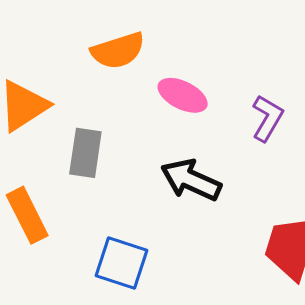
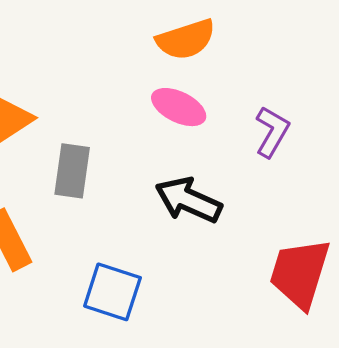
orange semicircle: (118, 51) -> (186, 39), moved

